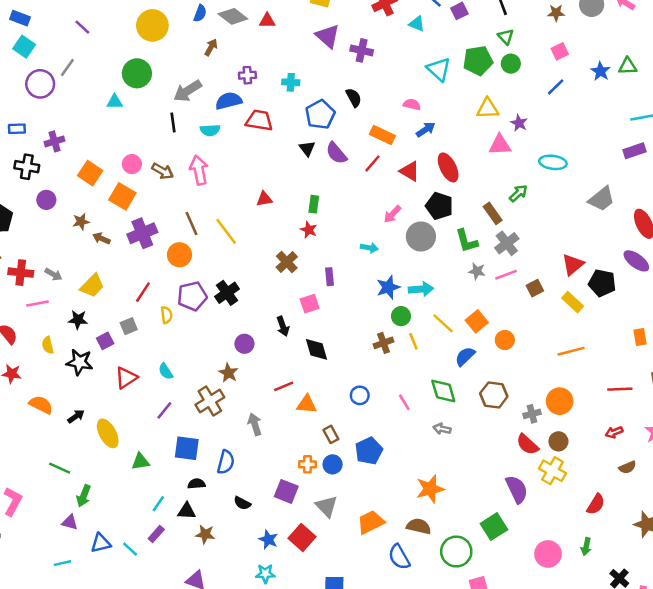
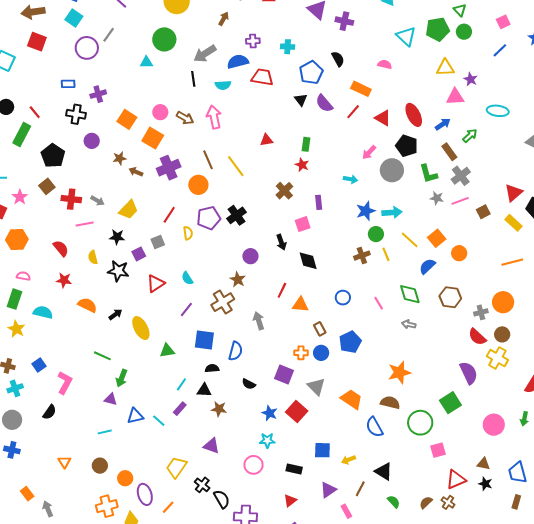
blue arrow: (426, 129) -> (443, 124), moved
red line: (284, 386) -> (282, 290), turned -42
orange trapezoid: (371, 522) -> (352, 399), turned 60

